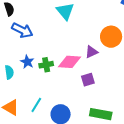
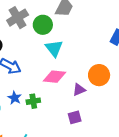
pink diamond: (69, 62) -> (54, 77), moved

